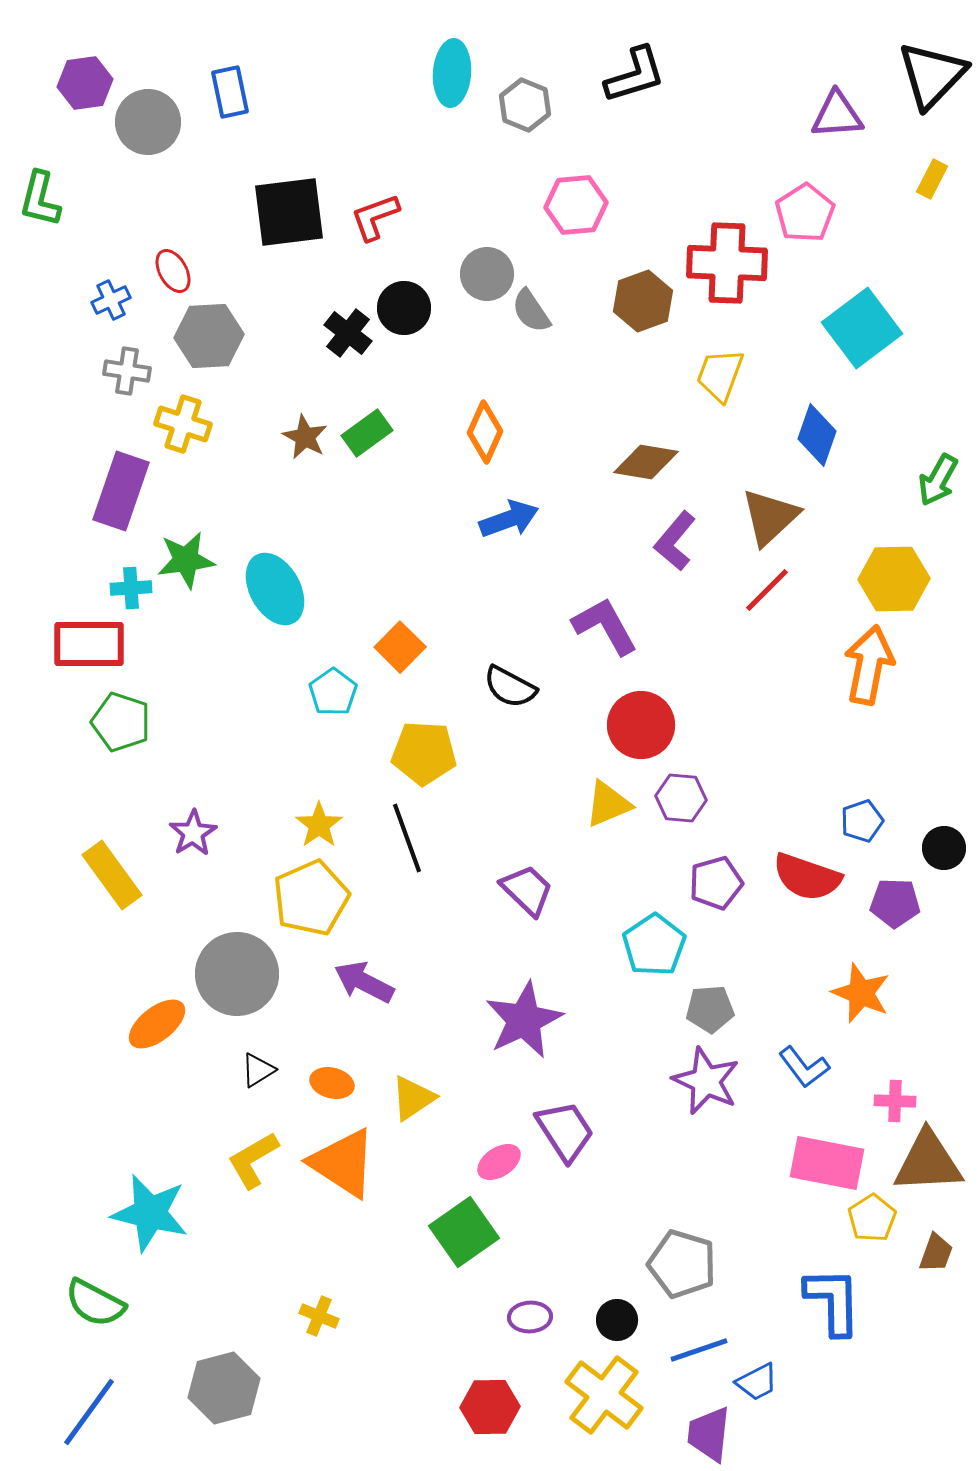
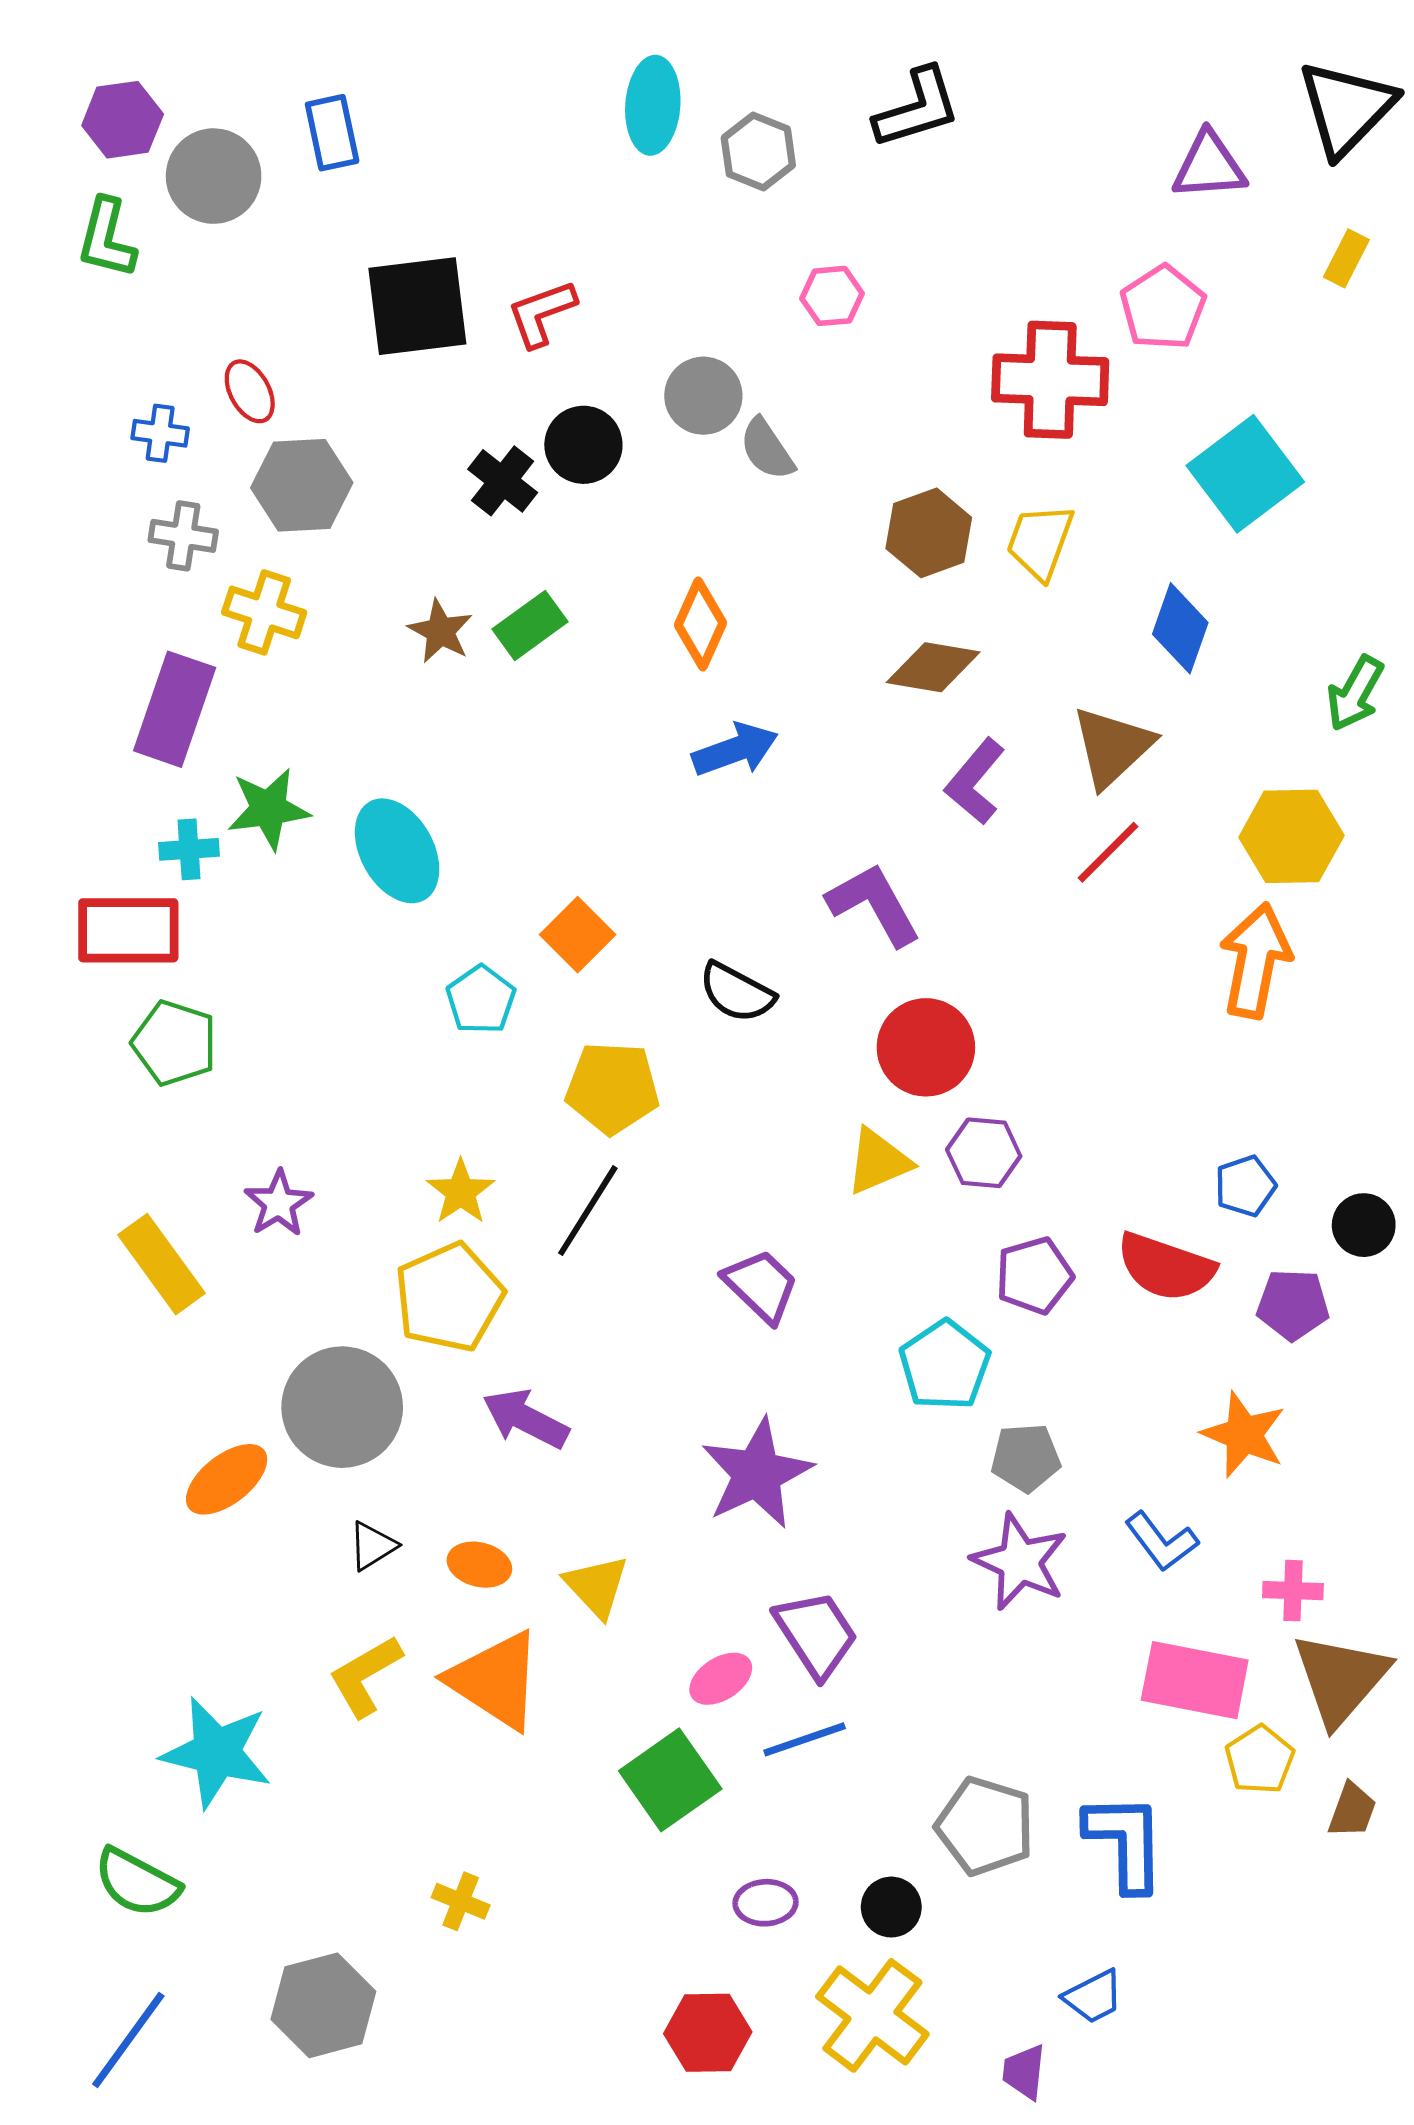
green L-shape: (40, 199) -> (107, 238), moved
pink hexagon: (576, 205) -> (832, 296), size x0.7
blue cross: (111, 300) -> (160, 433), turned 33
brown hexagon: (643, 301) -> (929, 533), moved
black line: (407, 838) -> (588, 1211), turned 52
yellow triangle: (413, 1098) -> (596, 1586), turned -39
brown triangle: (928, 1162) -> (1341, 1679), turned -46
blue L-shape: (833, 1301) -> (1125, 1842), moved
blue line: (699, 1350) -> (805, 1739), moved
purple trapezoid: (709, 1434) -> (1024, 2072), size x0.7

